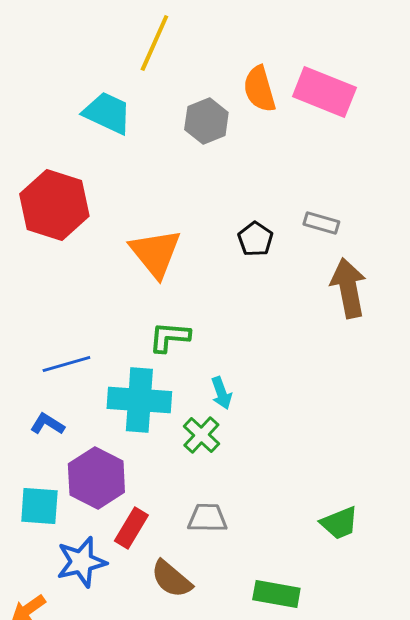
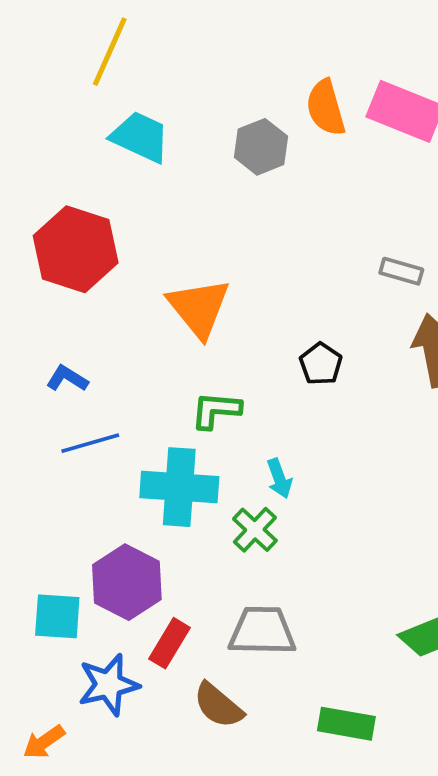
yellow line: (154, 43) -> (110, 52), moved
black pentagon: (255, 239) -> (321, 364), moved
blue L-shape: (47, 424) -> (67, 379), moved
gray trapezoid: (207, 518) -> (262, 631), size x1.4

